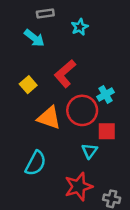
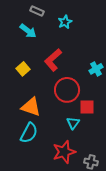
gray rectangle: (45, 14) -> (37, 11), turned 32
cyan cross: (105, 94) -> (96, 69), moved
orange triangle: (49, 118) -> (31, 107), moved

